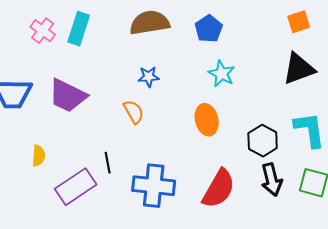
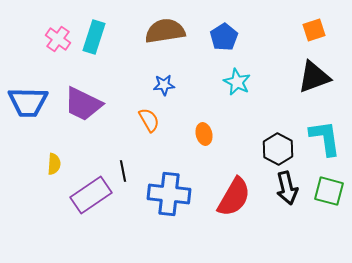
orange ellipse: (207, 120) -> (204, 134), moved, size x0.7

